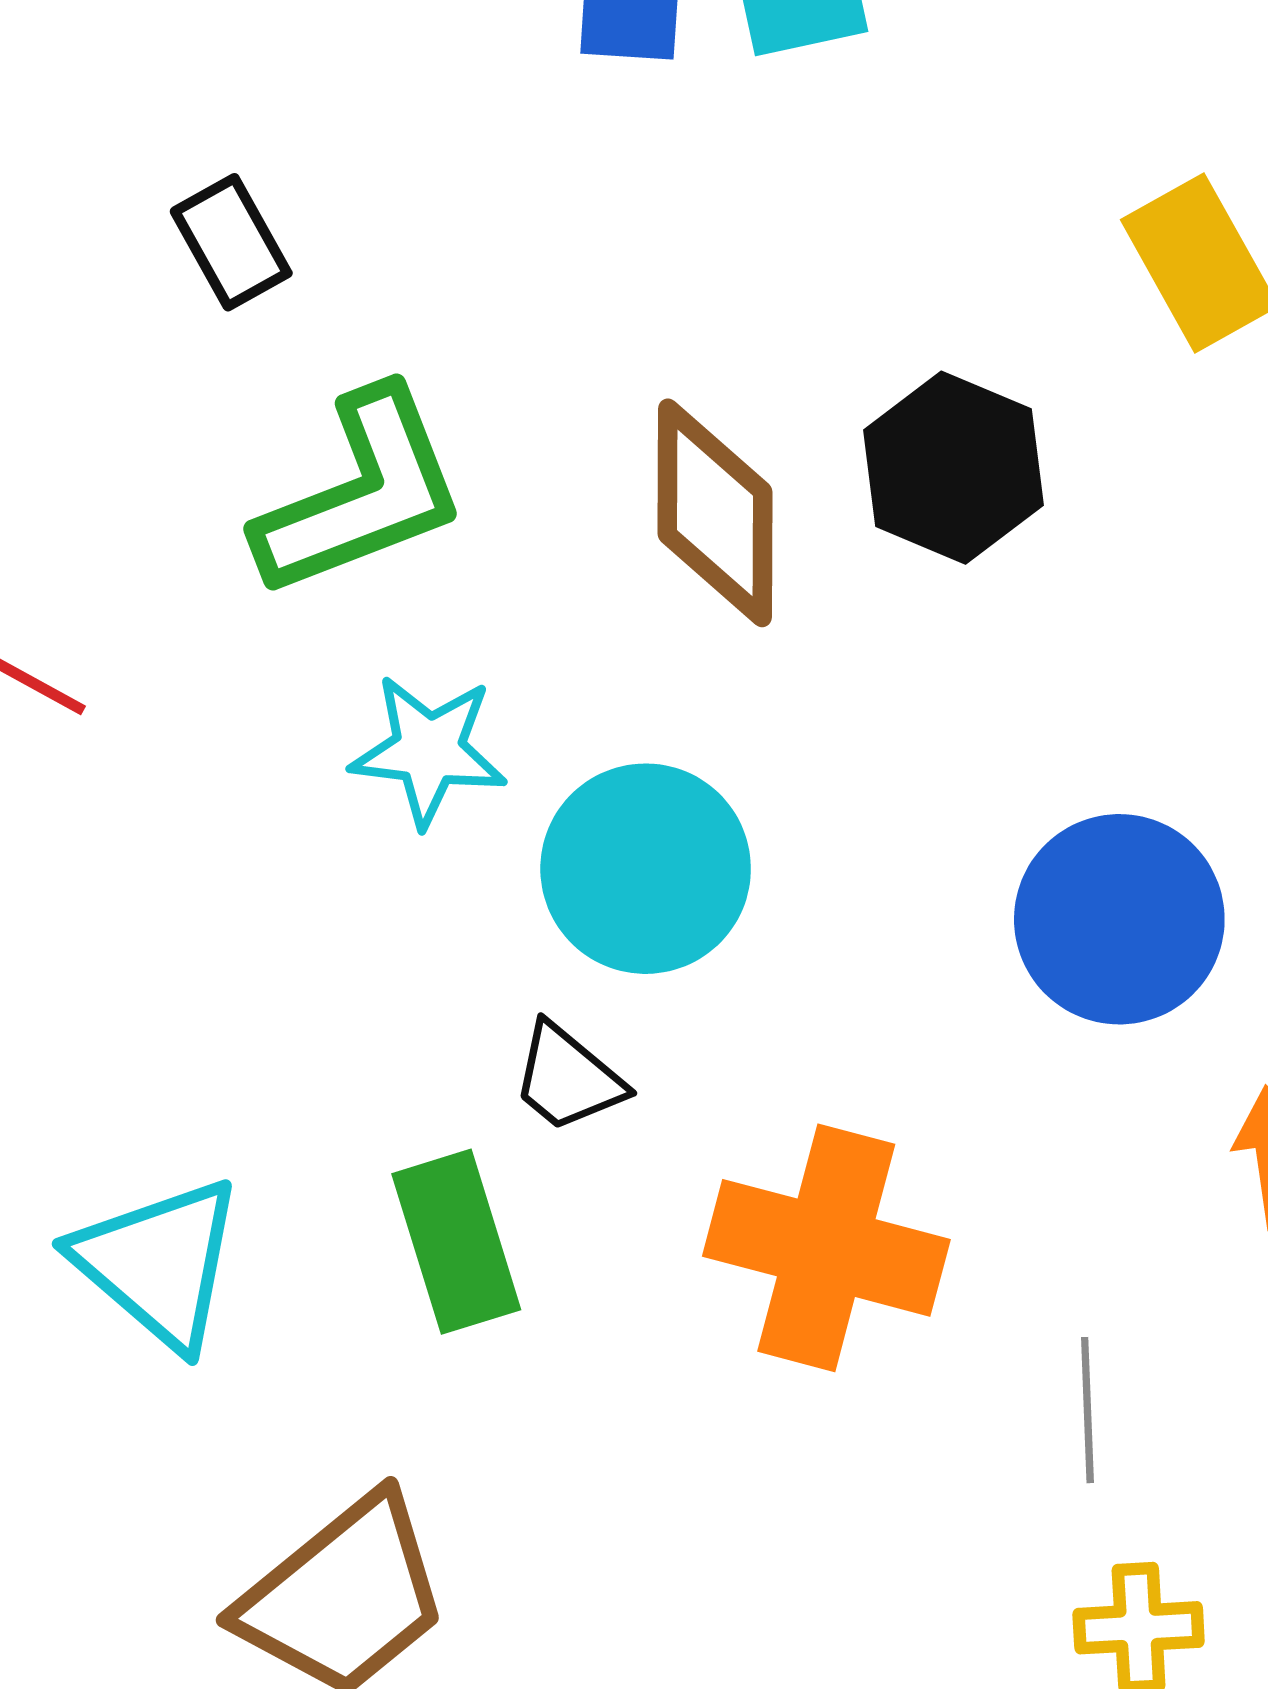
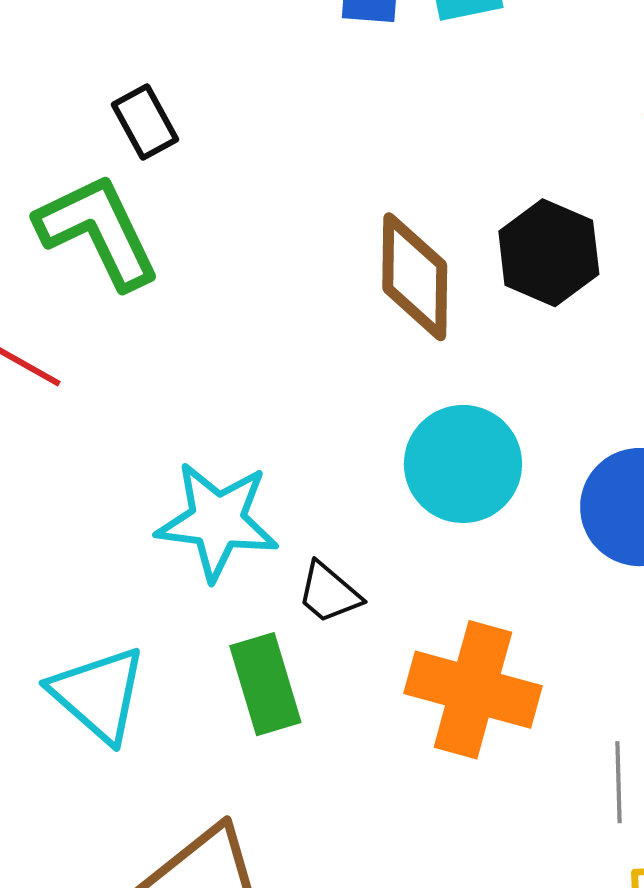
green L-shape: (361, 494) -> (98, 231), moved, turned -95
cyan star: (429, 750) -> (217, 521), moved, size x1.4
cyan circle: (646, 869) -> (463, 464), moved

